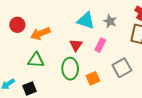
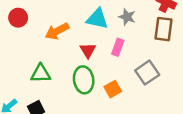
red circle: (17, 25) -> (18, 18), moved
orange arrow: (40, 33) -> (57, 31), moved

